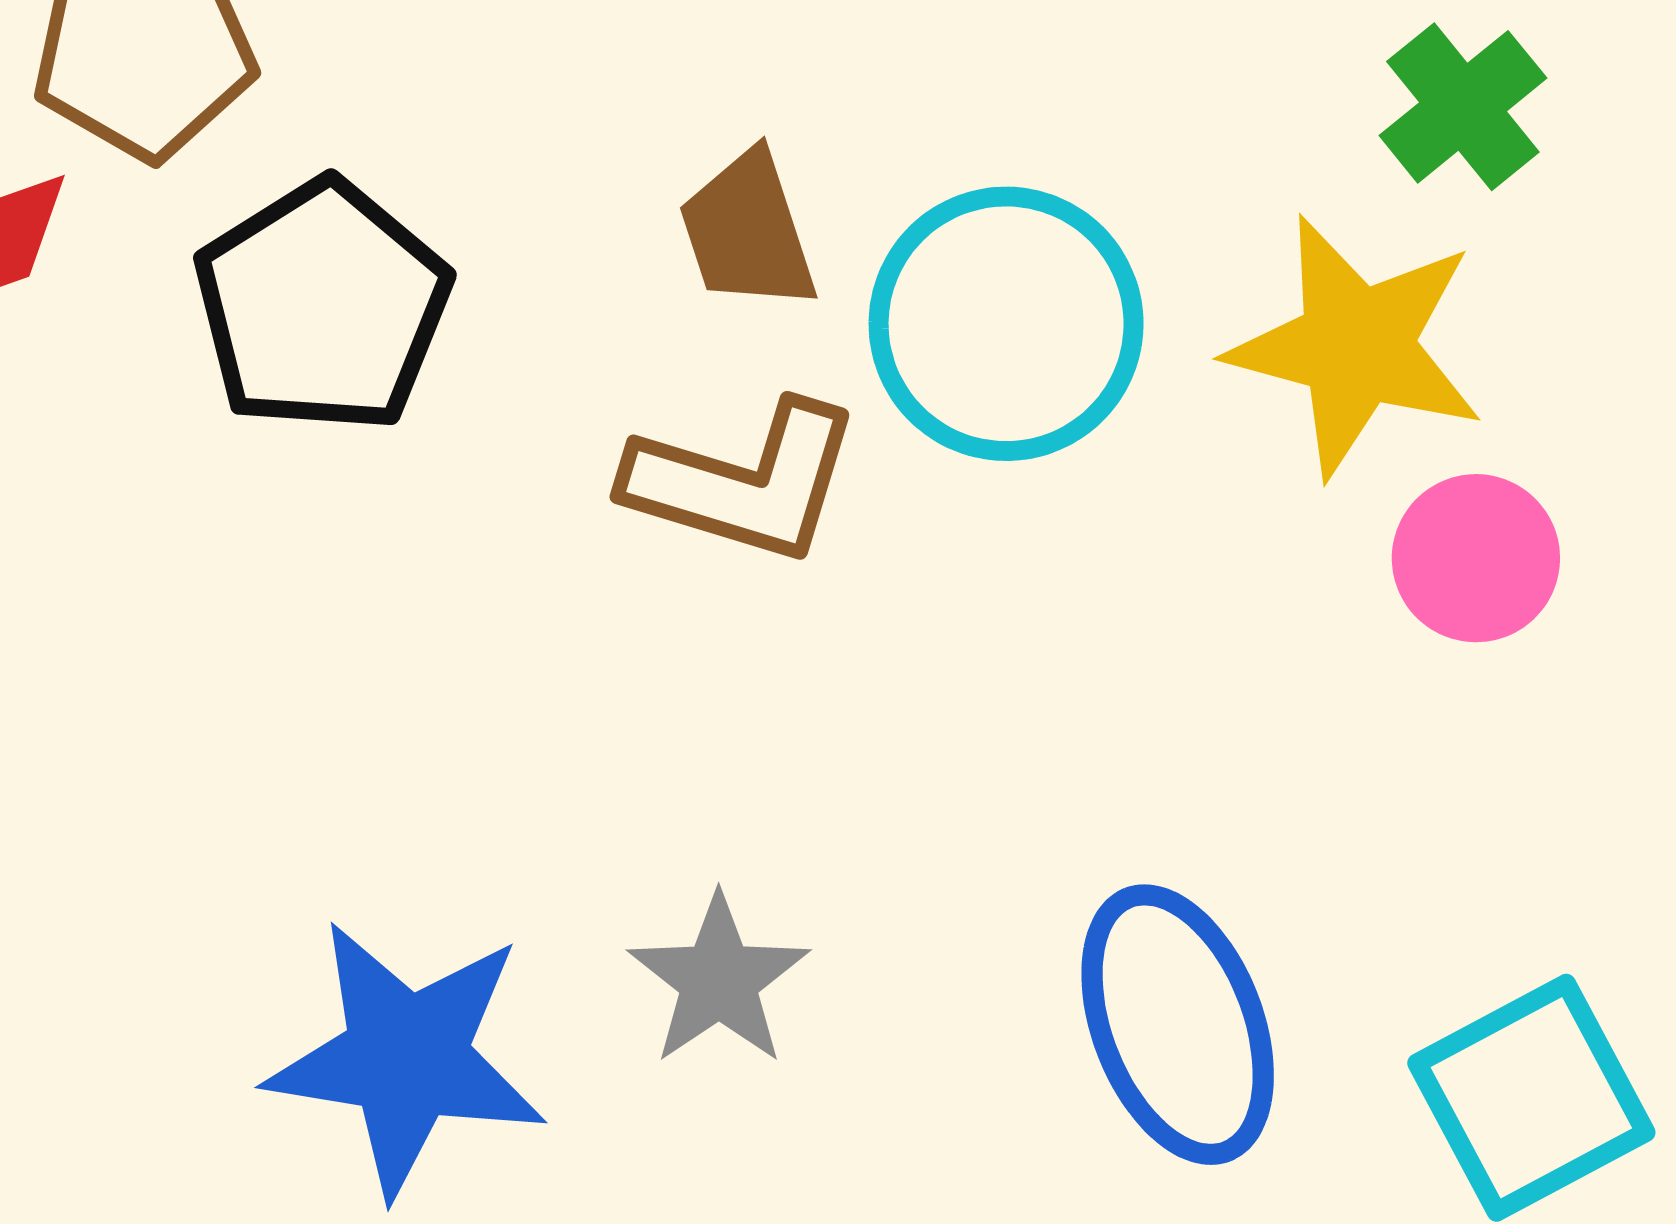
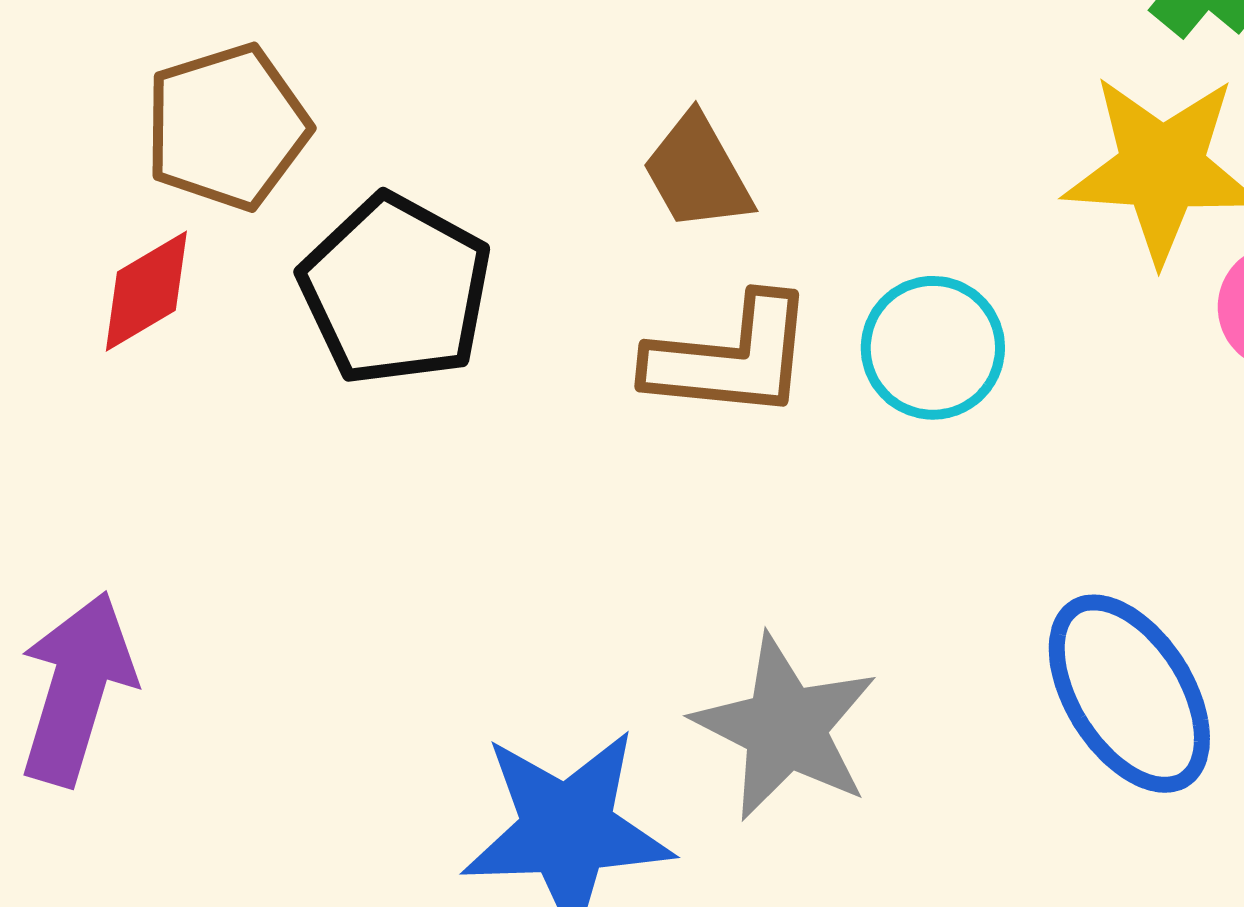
cyan circle: (1006, 324) -> (933, 348), moved, size x0.7
gray star: (719, 980) -> (785, 728), size x1.4

